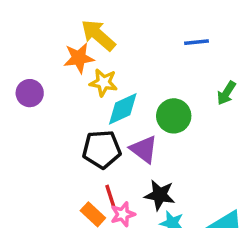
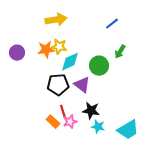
yellow arrow: (98, 35) -> (56, 20), turned 130
blue line: (197, 42) -> (112, 24), turned -32
orange star: (79, 58) -> (46, 50), moved
green arrow: (226, 93) -> (120, 52), moved

